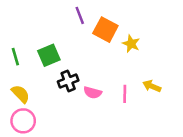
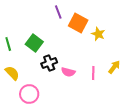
green square: (49, 55) -> (34, 43), turned -30
yellow arrow: (152, 86) -> (114, 67), turned 104
pink circle: (23, 121) -> (29, 94), moved

